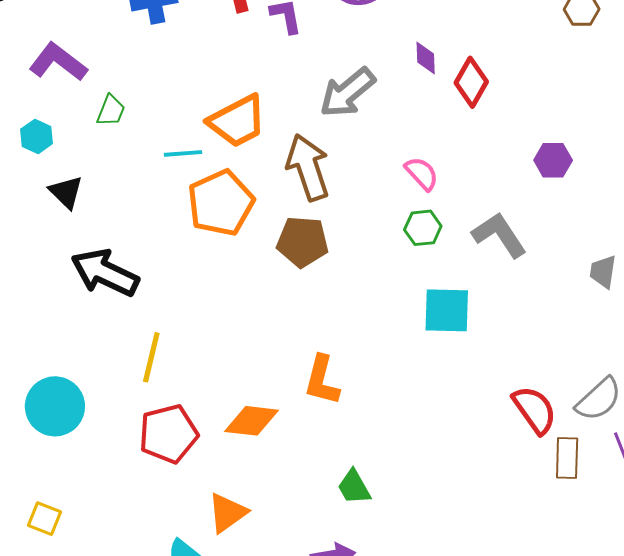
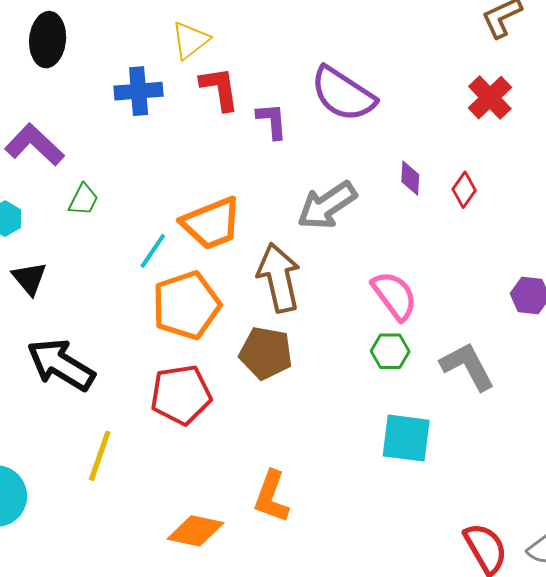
red diamond: (471, 82) -> (464, 190), moved, size x0.7
cyan line: (183, 153) -> (153, 251), turned -57
pink semicircle: (422, 174) -> (394, 296), size x1.4
red pentagon: (168, 434) -> (181, 395), moved

